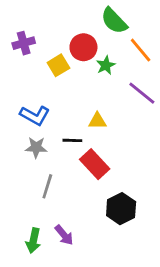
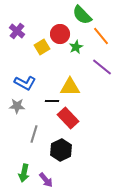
purple cross: (24, 43) -> (17, 31), turned -35
yellow triangle: (97, 121) -> (70, 87), size x1.5
gray star: (36, 147) -> (17, 106), moved
black hexagon: (121, 209) -> (61, 150), moved
purple arrow: (64, 235) -> (46, 180), moved

